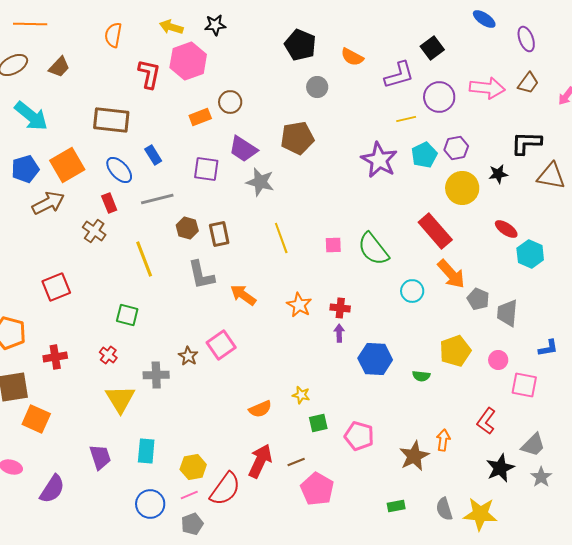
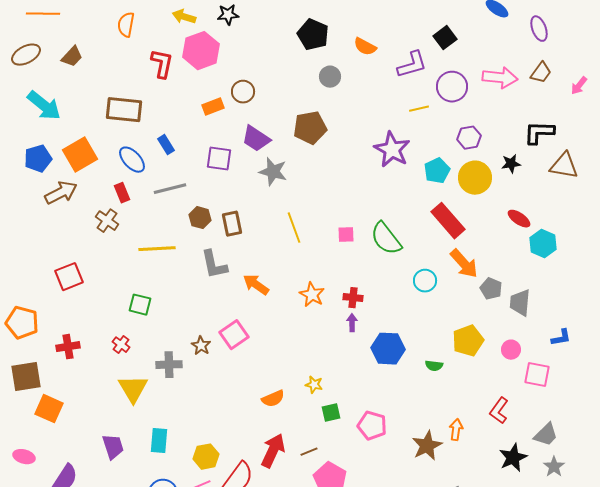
cyan pentagon: (424, 155) -> (437, 171), moved
yellow line: (144, 259) -> (157, 249), turned -72

